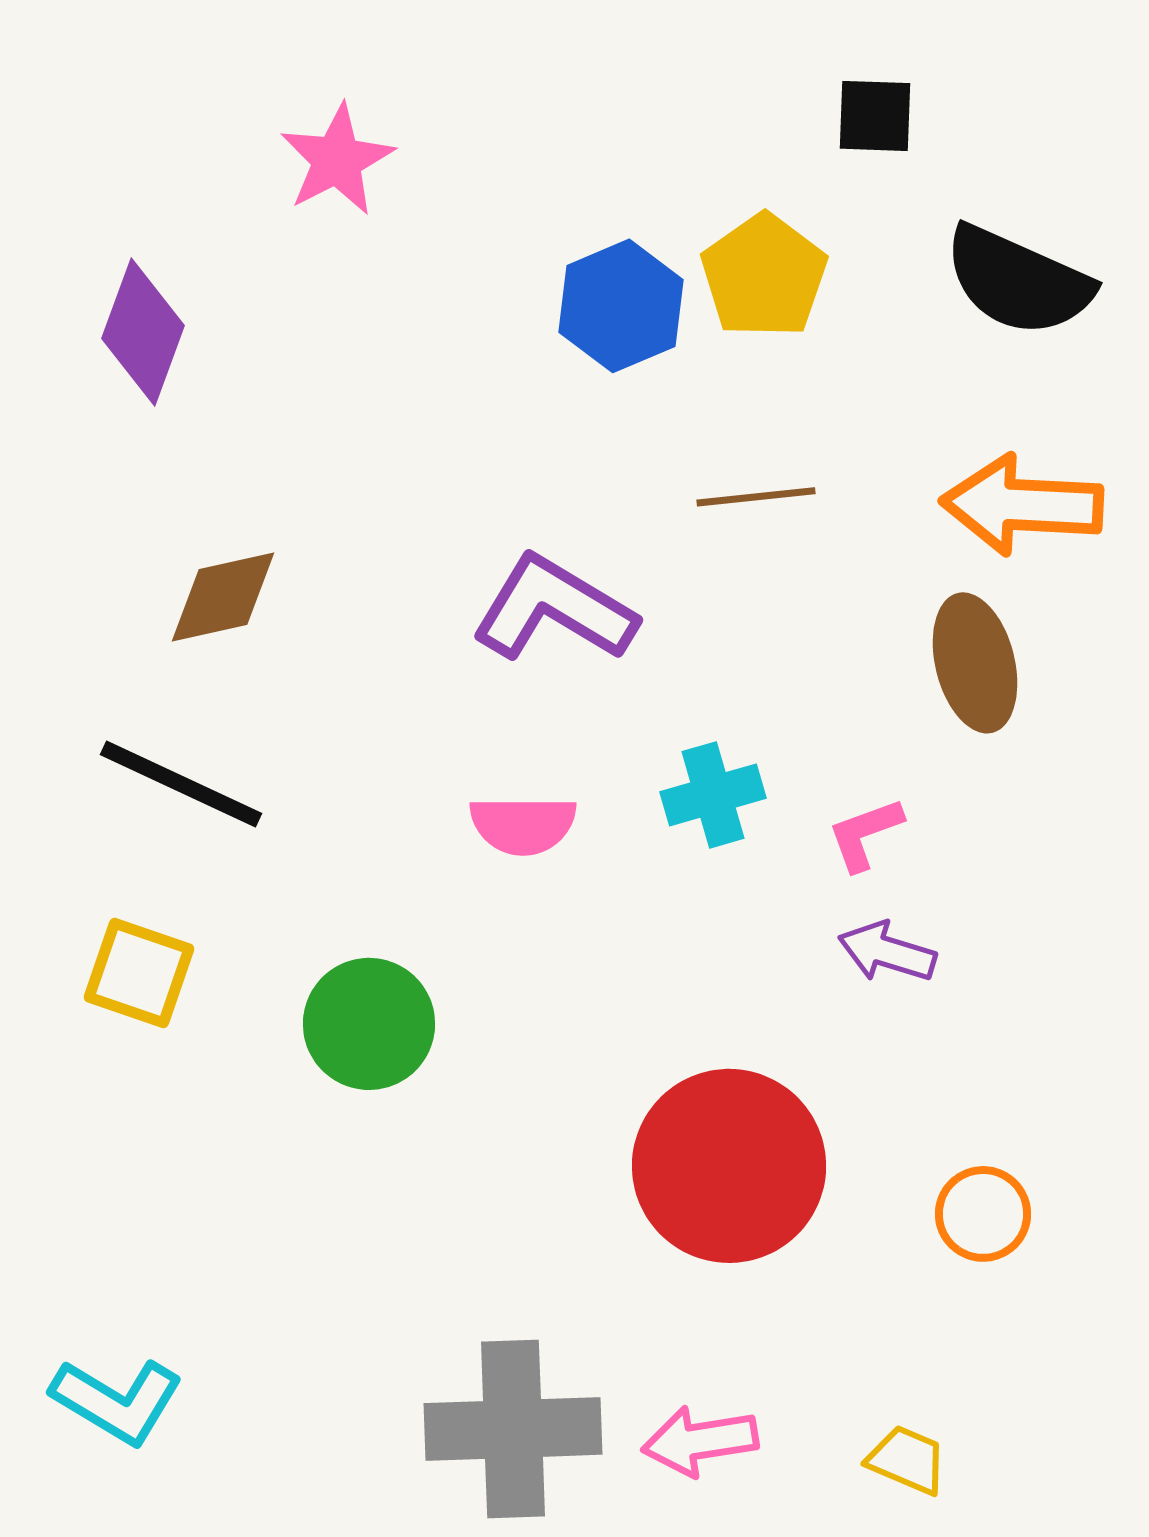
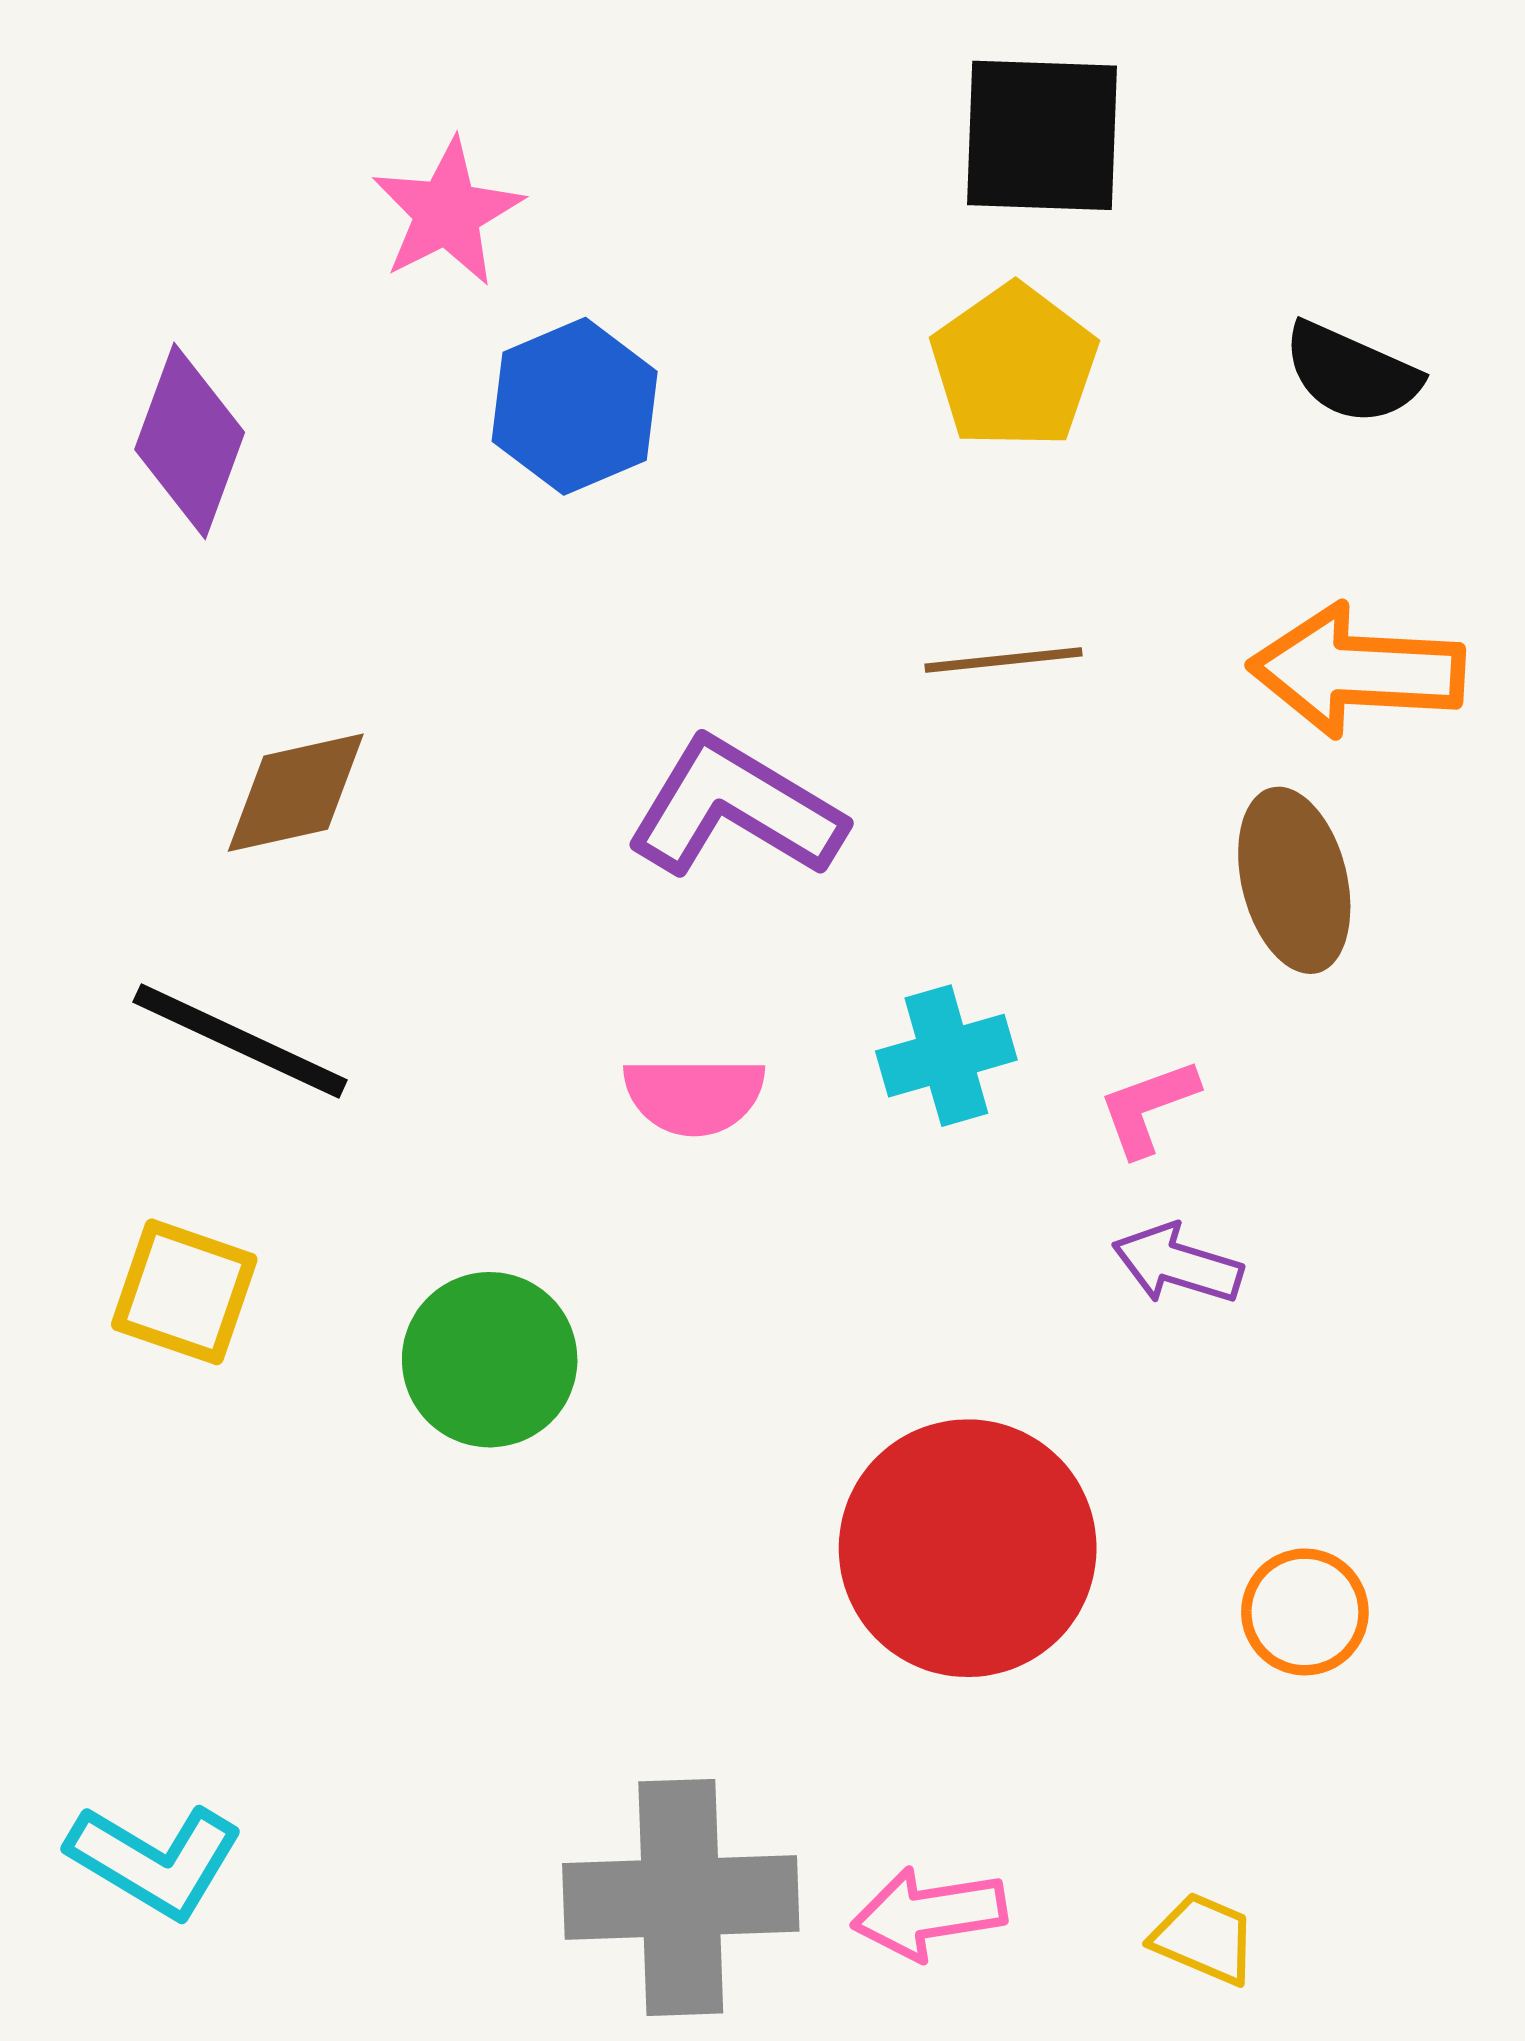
black square: (875, 116) -> (1042, 135), moved, size x1.6
black semicircle: (1018, 281) -> (1351, 373), size x0.7
blue hexagon: (621, 306) -> (575, 406), moved

